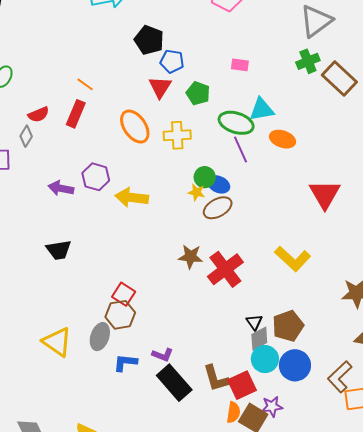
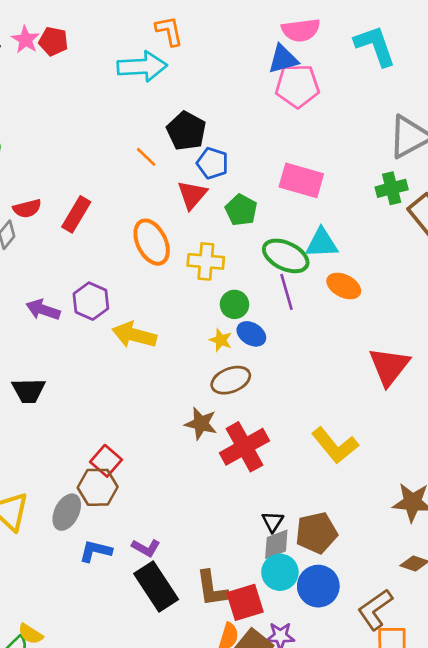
pink rectangle: (240, 65) -> (301, 180), size x1.8
orange line: (85, 84) -> (146, 157), moved
green circle: (205, 177) -> (234, 304), moved
brown ellipse: (218, 208) -> (231, 380), moved

